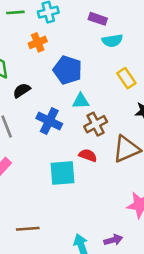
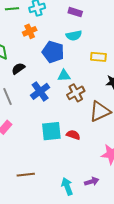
cyan semicircle: (112, 41) -> (74, 36), moved
yellow rectangle: (126, 78) -> (98, 57), turned -49
blue cross: (49, 121) -> (40, 91), turned 30
red semicircle: (88, 155) -> (73, 135), moved

